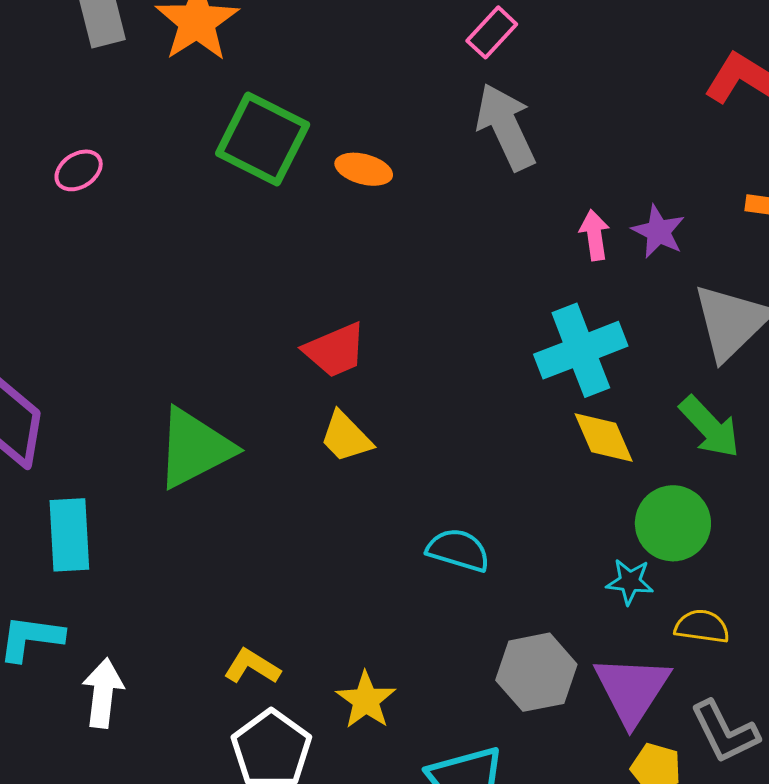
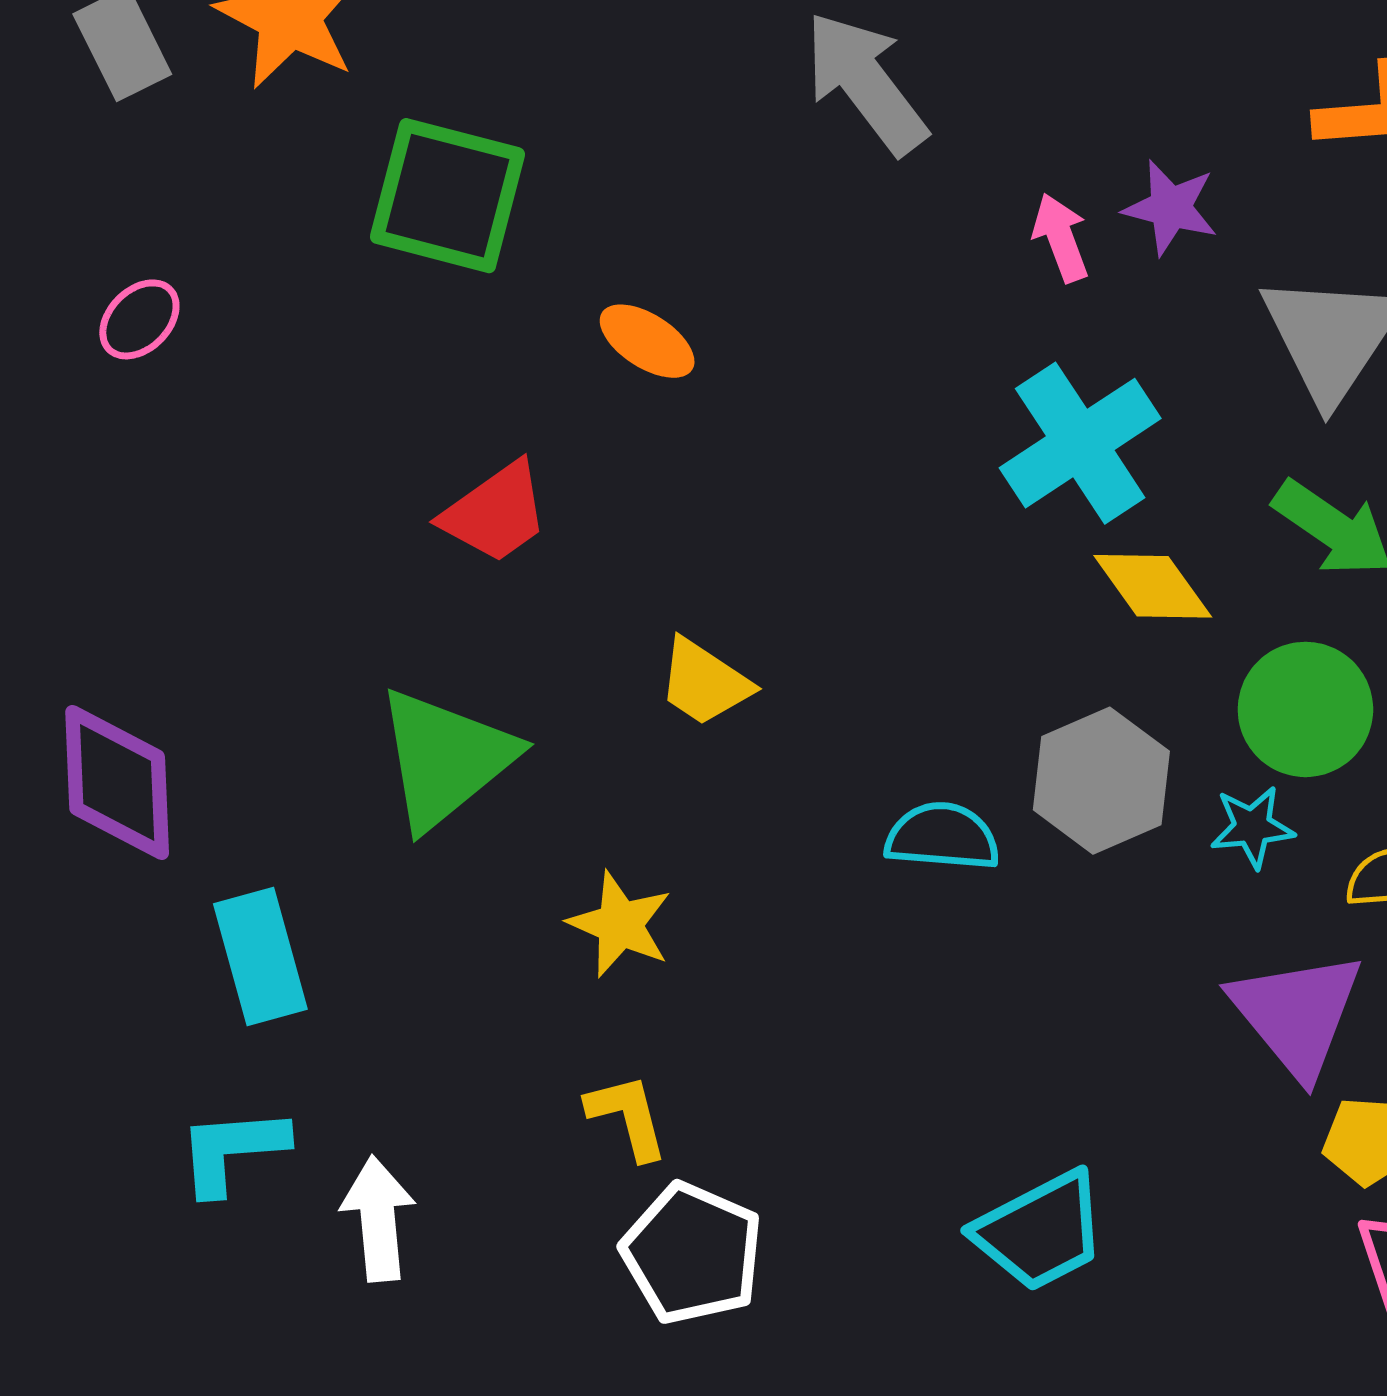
orange ellipse: (364, 169) -> (647, 341), moved, turned 30
red trapezoid: (335, 350) -> (495, 513), moved
yellow L-shape: (252, 666) -> (627, 1117), turned 56
gray hexagon: (536, 672) -> (1101, 781), moved
yellow star: (366, 700) -> (620, 924), moved

